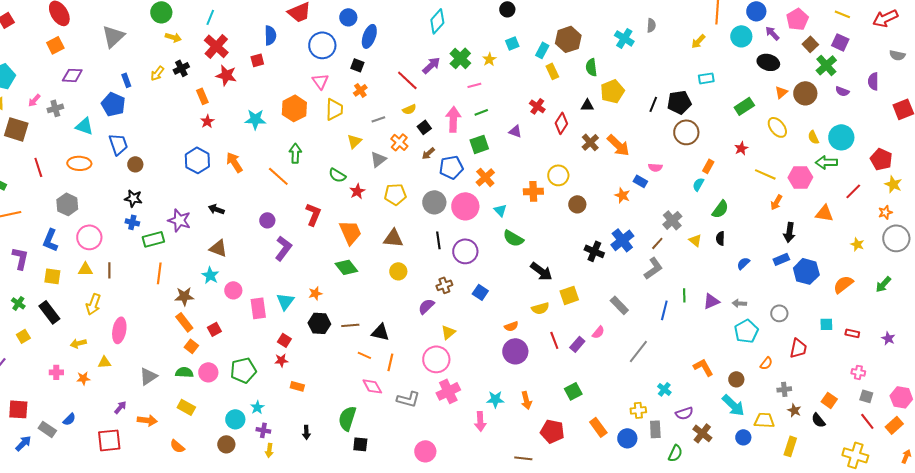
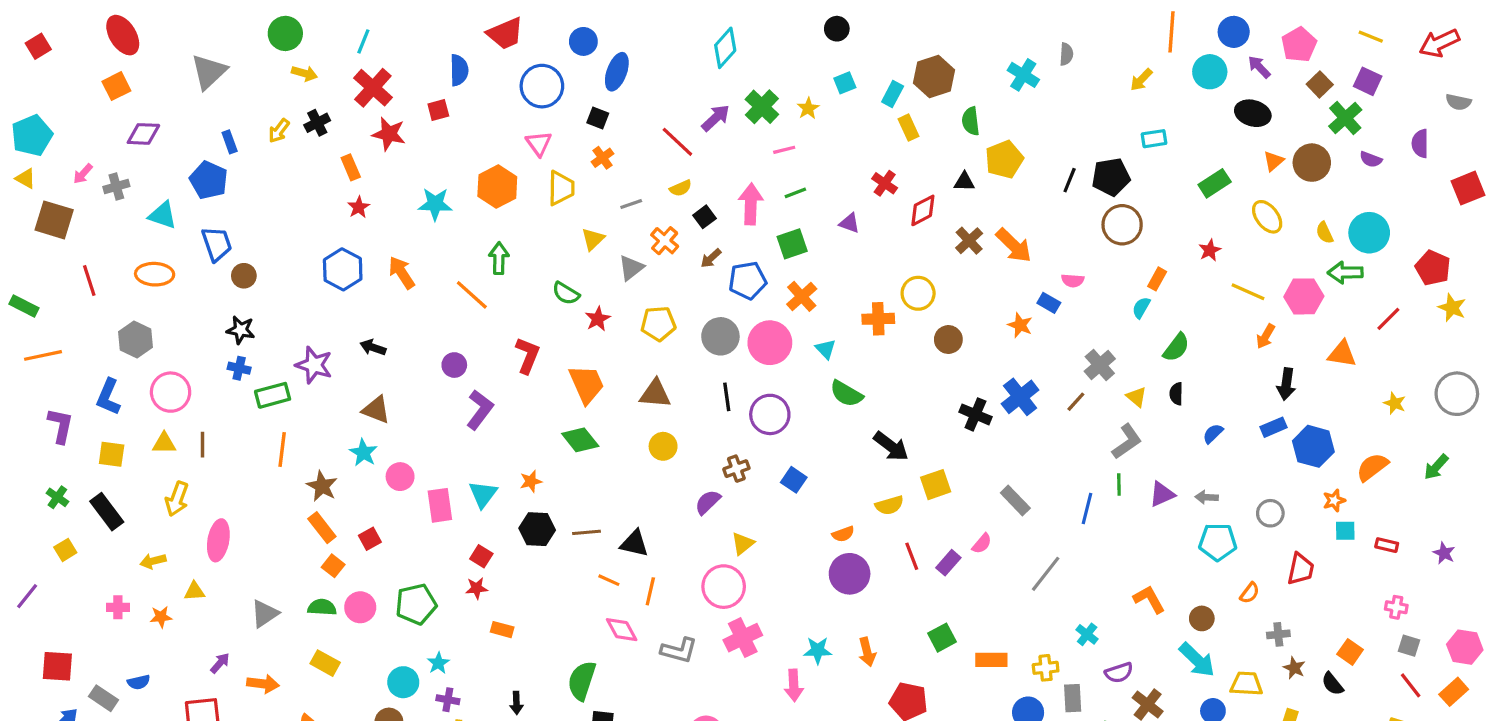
red diamond: (561, 123) -> (923, 210), turned 30
orange star: (885, 212) -> (1334, 500), moved
gray L-shape: (653, 268) -> (1127, 442), moved
brown star: (184, 296) -> (322, 486), turned 30
cyan pentagon: (746, 331) -> (1218, 542), turned 30
blue semicircle: (69, 419) -> (139, 682), turned 32
orange rectangle: (598, 427) -> (991, 660), moved, turned -54

